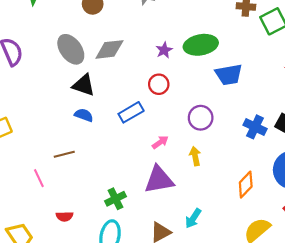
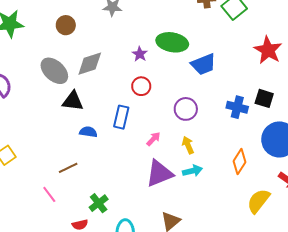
green ellipse: (201, 45) -> (172, 42), turned 32
blue rectangle: (131, 112) -> (121, 117), turned -35
blue semicircle: (84, 115) -> (88, 132), moved
green cross: (115, 199) -> (99, 203), moved
cyan arrow: (193, 218) -> (192, 171), moved, turned -126

